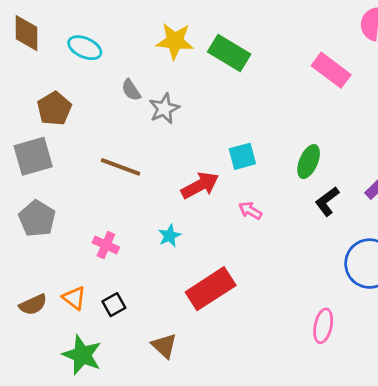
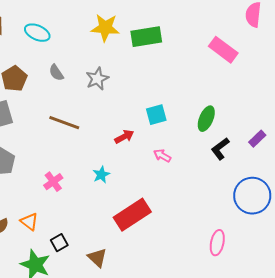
green rectangle: (229, 53) -> (146, 37), turned -40
gray semicircle: (131, 90) -> (56, 73), moved
red arrow: (200, 185) -> (124, 137), size x0.7
pink cross: (106, 245) -> (53, 182), turned 30
black square: (114, 305) -> (59, 243), moved

